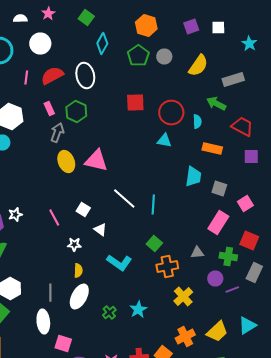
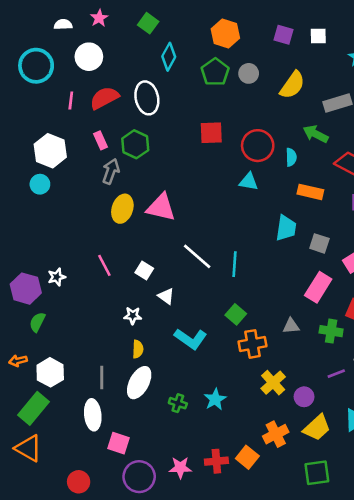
purple square: (191, 26) -> (283, 35), turned 35
yellow ellipse: (66, 162) -> (122, 209), turned 40
pink line: (54, 218) -> (104, 265), moved
purple circle: (215, 278) -> (304, 397), moved
green cross: (109, 312) -> (178, 403), turned -32

